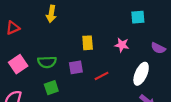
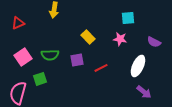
cyan square: (138, 17) -> (128, 18), moved
yellow rectangle: (88, 43) -> (88, 37), turned -40
green square: (51, 88) -> (40, 79), moved

